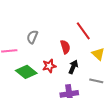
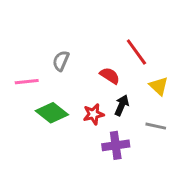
red semicircle: (65, 47) -> (110, 76), turned -40
red star: (49, 66) -> (93, 114), moved

